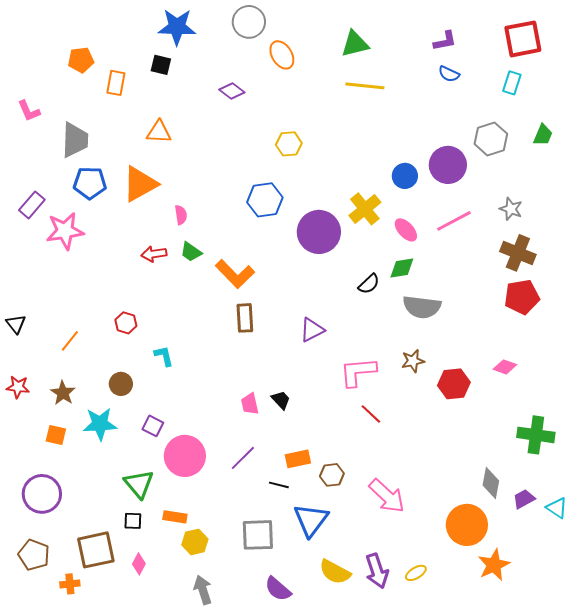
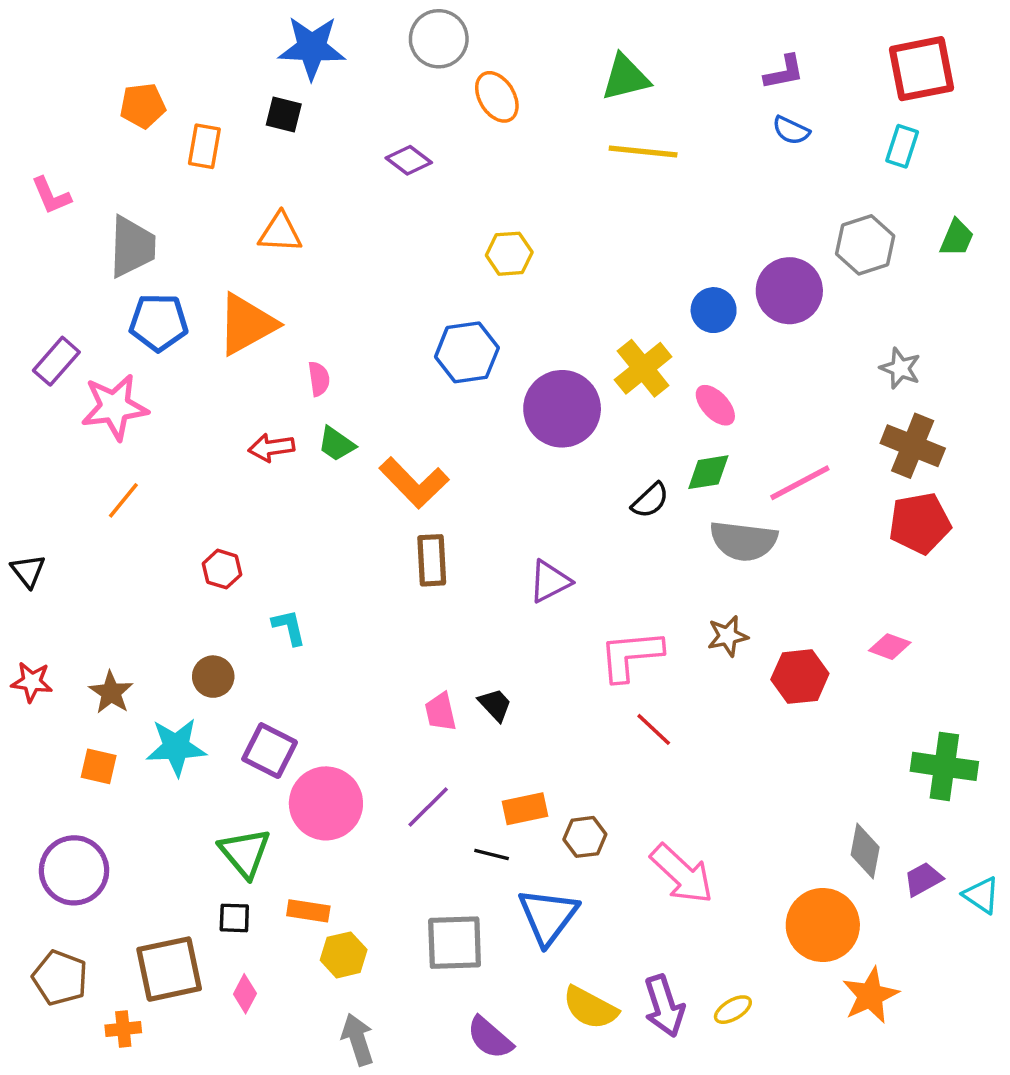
pink line: (454, 221) -> (800, 483), moved
orange line: (70, 341) -> (123, 500), moved
purple square: (153, 426) -> (270, 751), size x1.4

